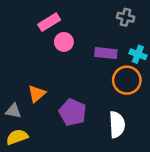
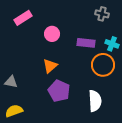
pink rectangle: (49, 22) -> (23, 18), moved
orange triangle: (37, 94) -> (50, 66), moved
gray triangle: (13, 111) -> (11, 82), moved

